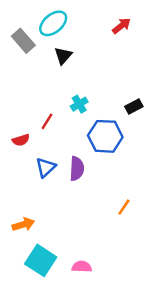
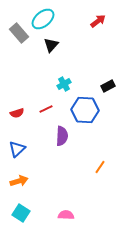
red line: (47, 121) -> (46, 109), moved, turned 32
blue triangle: (46, 167) -> (17, 149), moved
cyan square: (41, 260) -> (21, 213), moved, size x0.7

